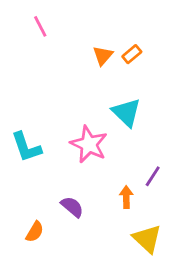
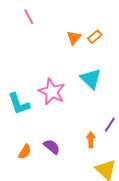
pink star: (89, 144) -> (52, 92), moved
orange semicircle: (35, 232) -> (25, 152), moved

